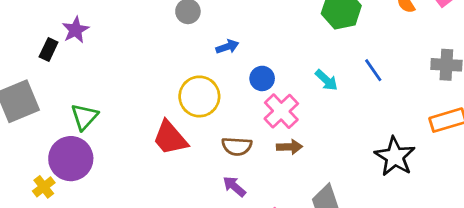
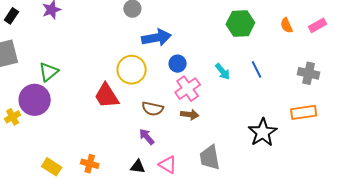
blue arrow: (227, 47) -> (156, 38), size x1.8
black rectangle: (49, 50) -> (11, 16), moved

